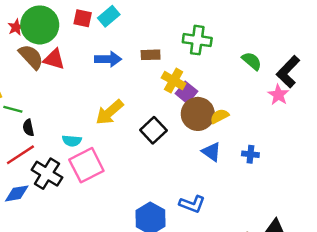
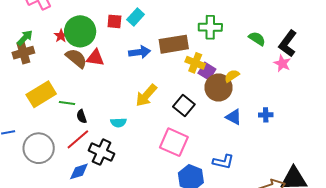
brown rectangle: (151, 55) -> (174, 44), size x1.8
yellow semicircle: (220, 116) -> (232, 76), moved
pink square: (86, 165) -> (174, 142), moved, turned -32

